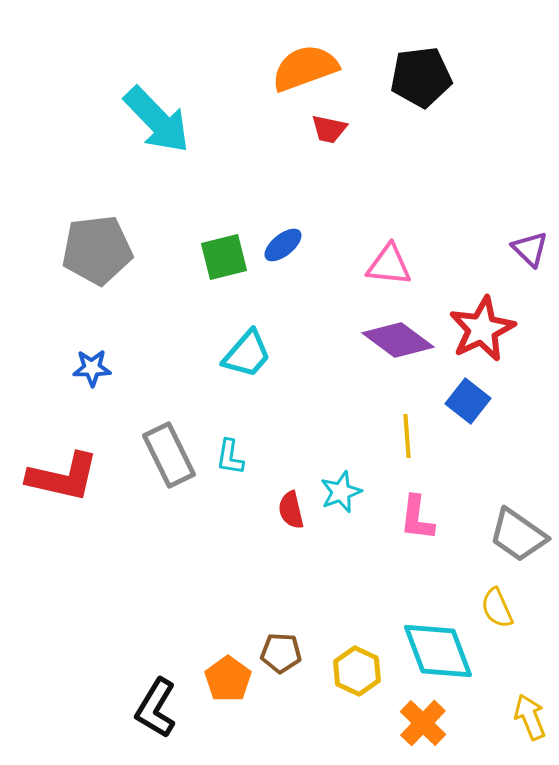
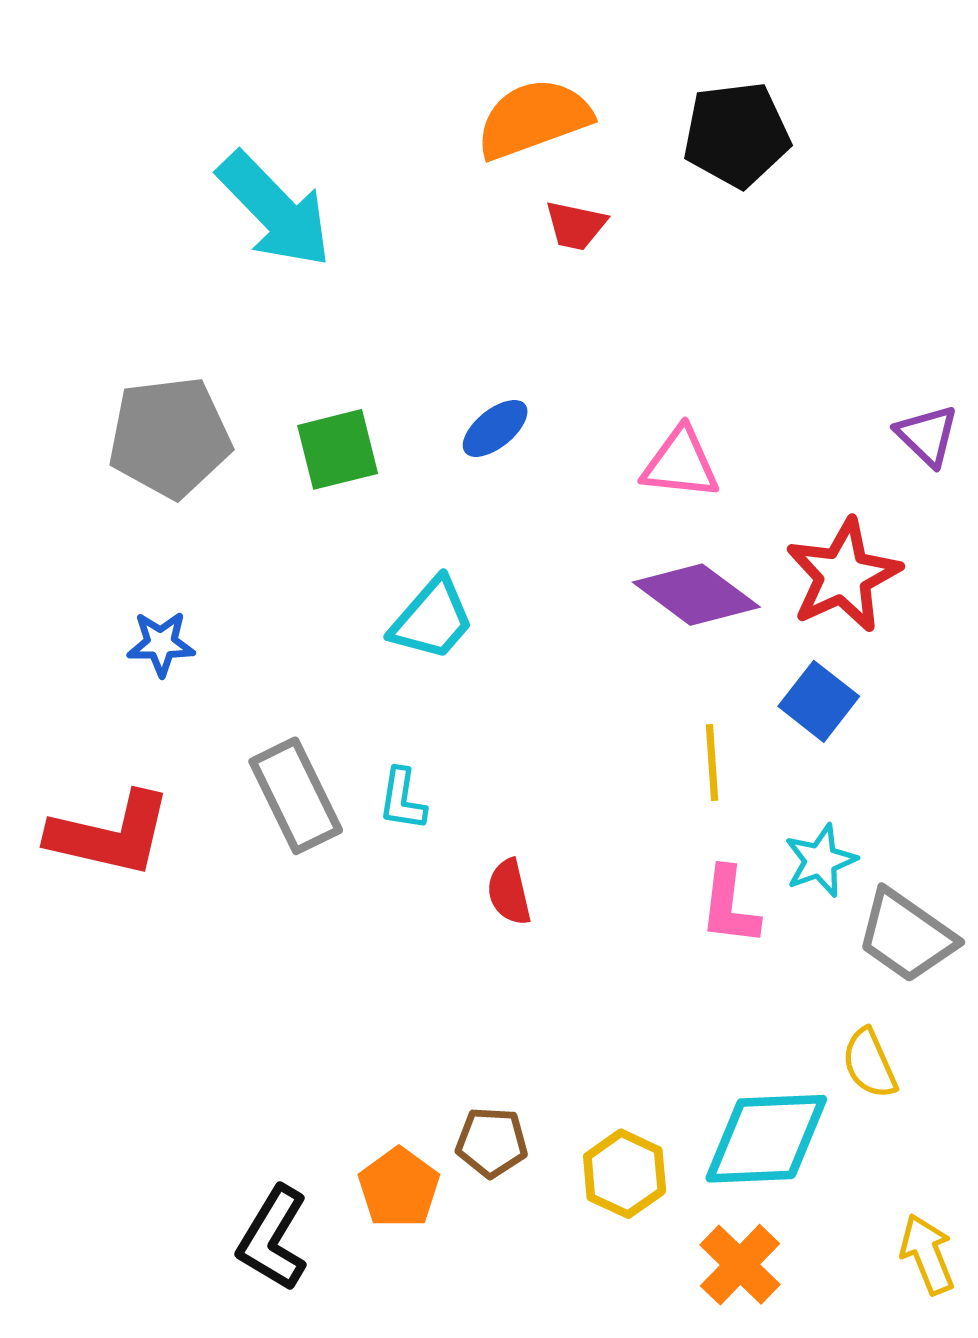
green square: (224, 257) -> (338, 449), moved
cyan star: (341, 492) -> (820, 861), moved
cyan diamond: (438, 651) -> (766, 1139), turned -72

